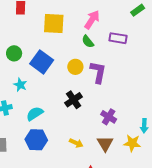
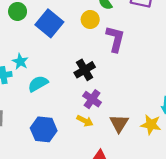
yellow circle: (75, 67) -> (90, 19), moved
cyan star: (20, 85) -> (20, 62), moved
purple cross: (109, 117) -> (92, 99), moved
blue hexagon: (36, 140) -> (44, 129), moved

